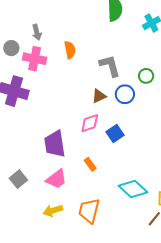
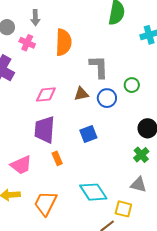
orange semicircle: (70, 50) -> (64, 42), size x1.5
pink cross: (35, 59) -> (27, 43), size x0.7
pink diamond: (90, 123) -> (46, 94), moved
purple trapezoid: (55, 144) -> (45, 130), moved

